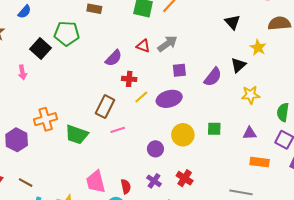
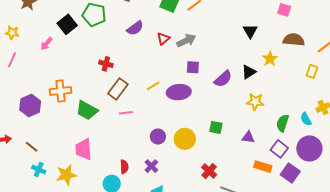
red triangle: (143, 46) -> (163, 39), turned 48
purple semicircle: (114, 58) -> (135, 28), moved
pink arrow: (22, 72) -> (46, 44), turned 40
red cross: (129, 79) -> (106, 64), moved
yellow circle: (183, 135) -> (185, 139), moved
orange rectangle: (260, 162) -> (263, 167), moved
red cross: (185, 178) -> (209, 171), moved
pink trapezoid: (96, 182) -> (84, 149), moved

